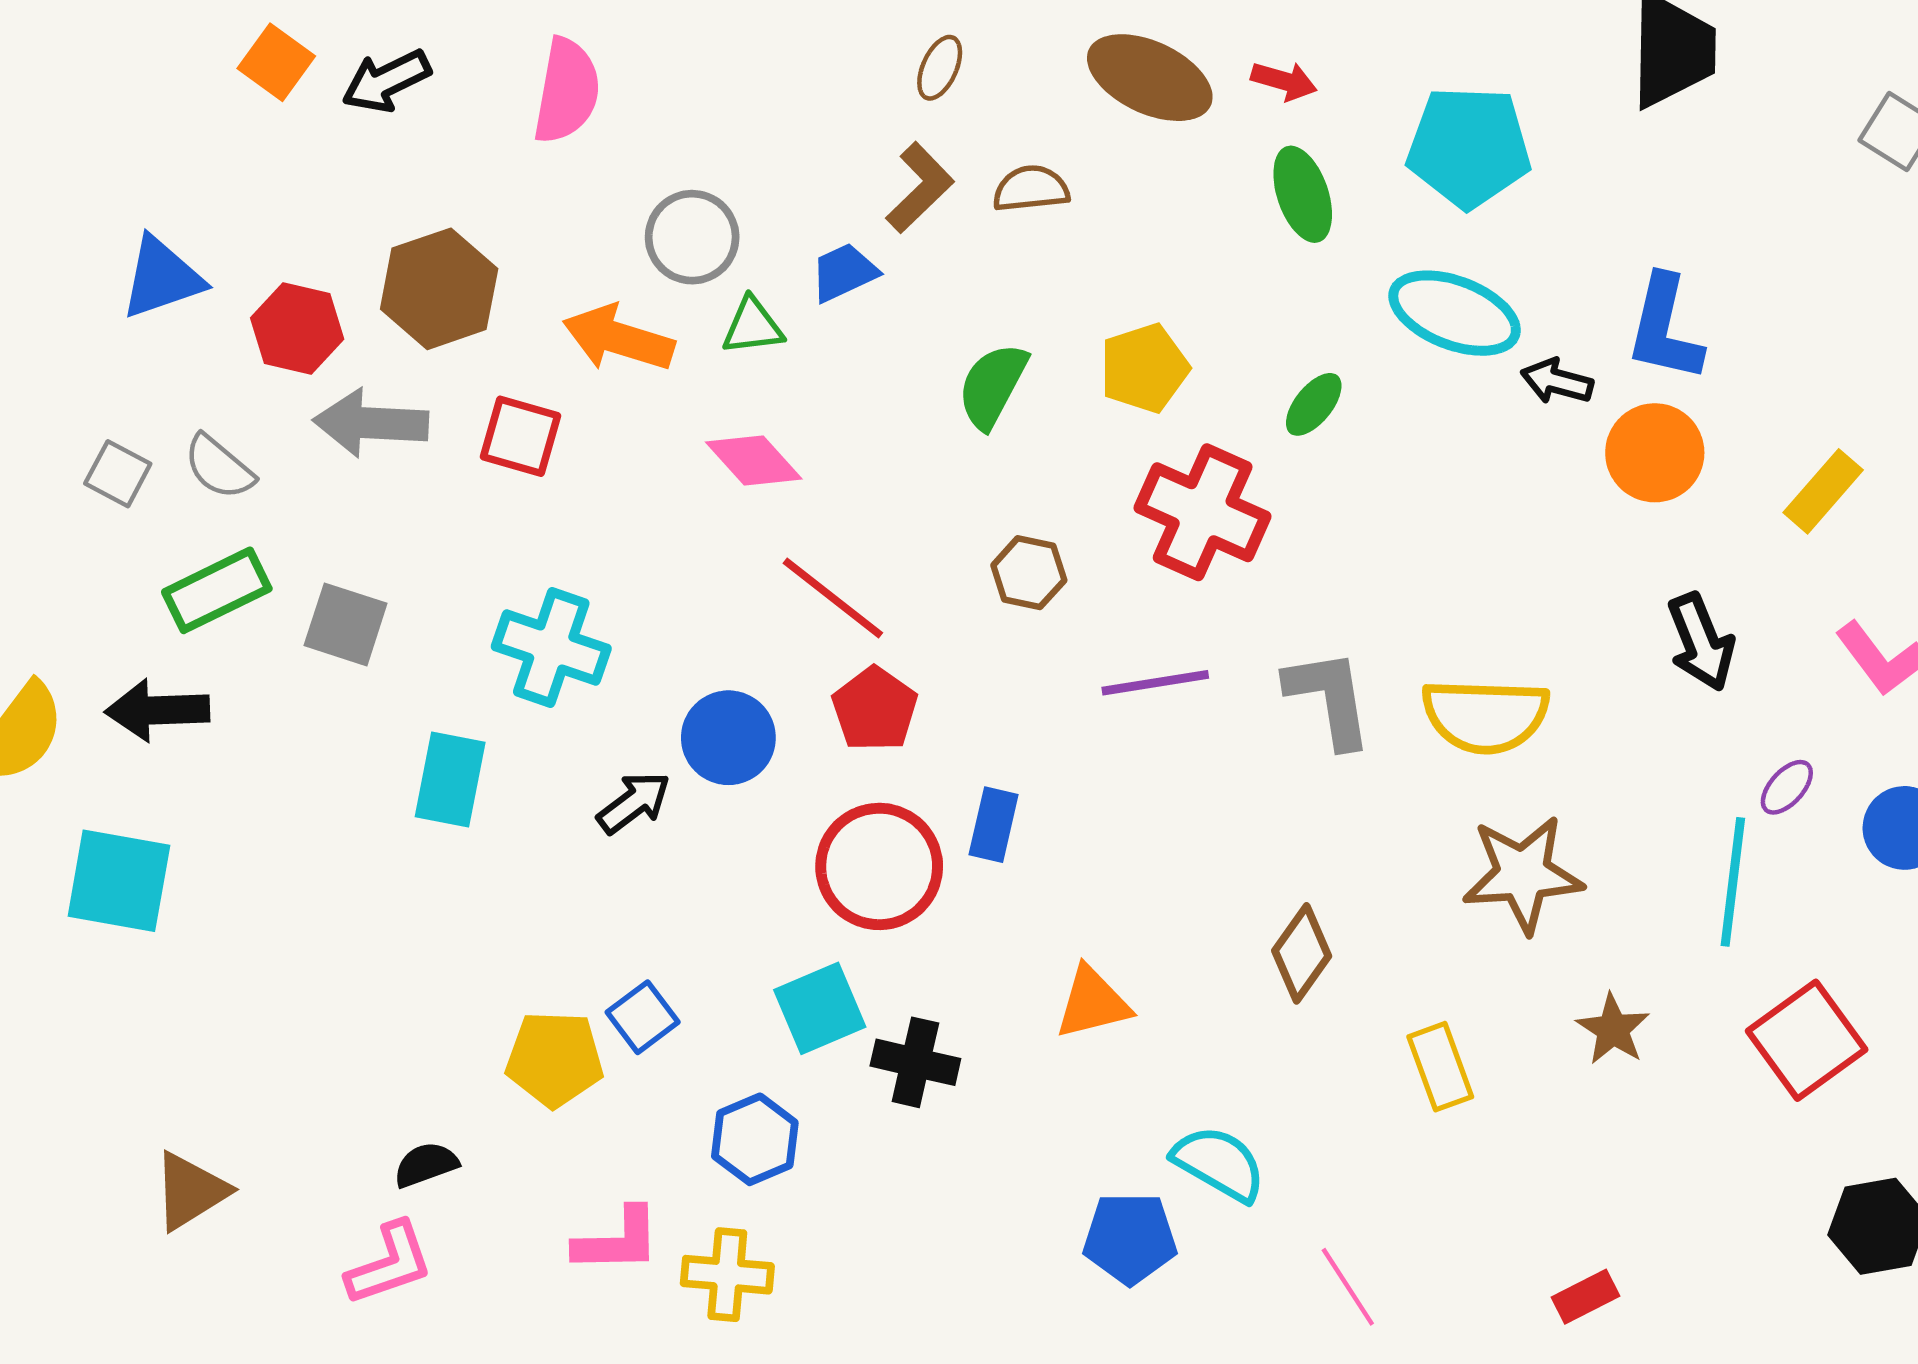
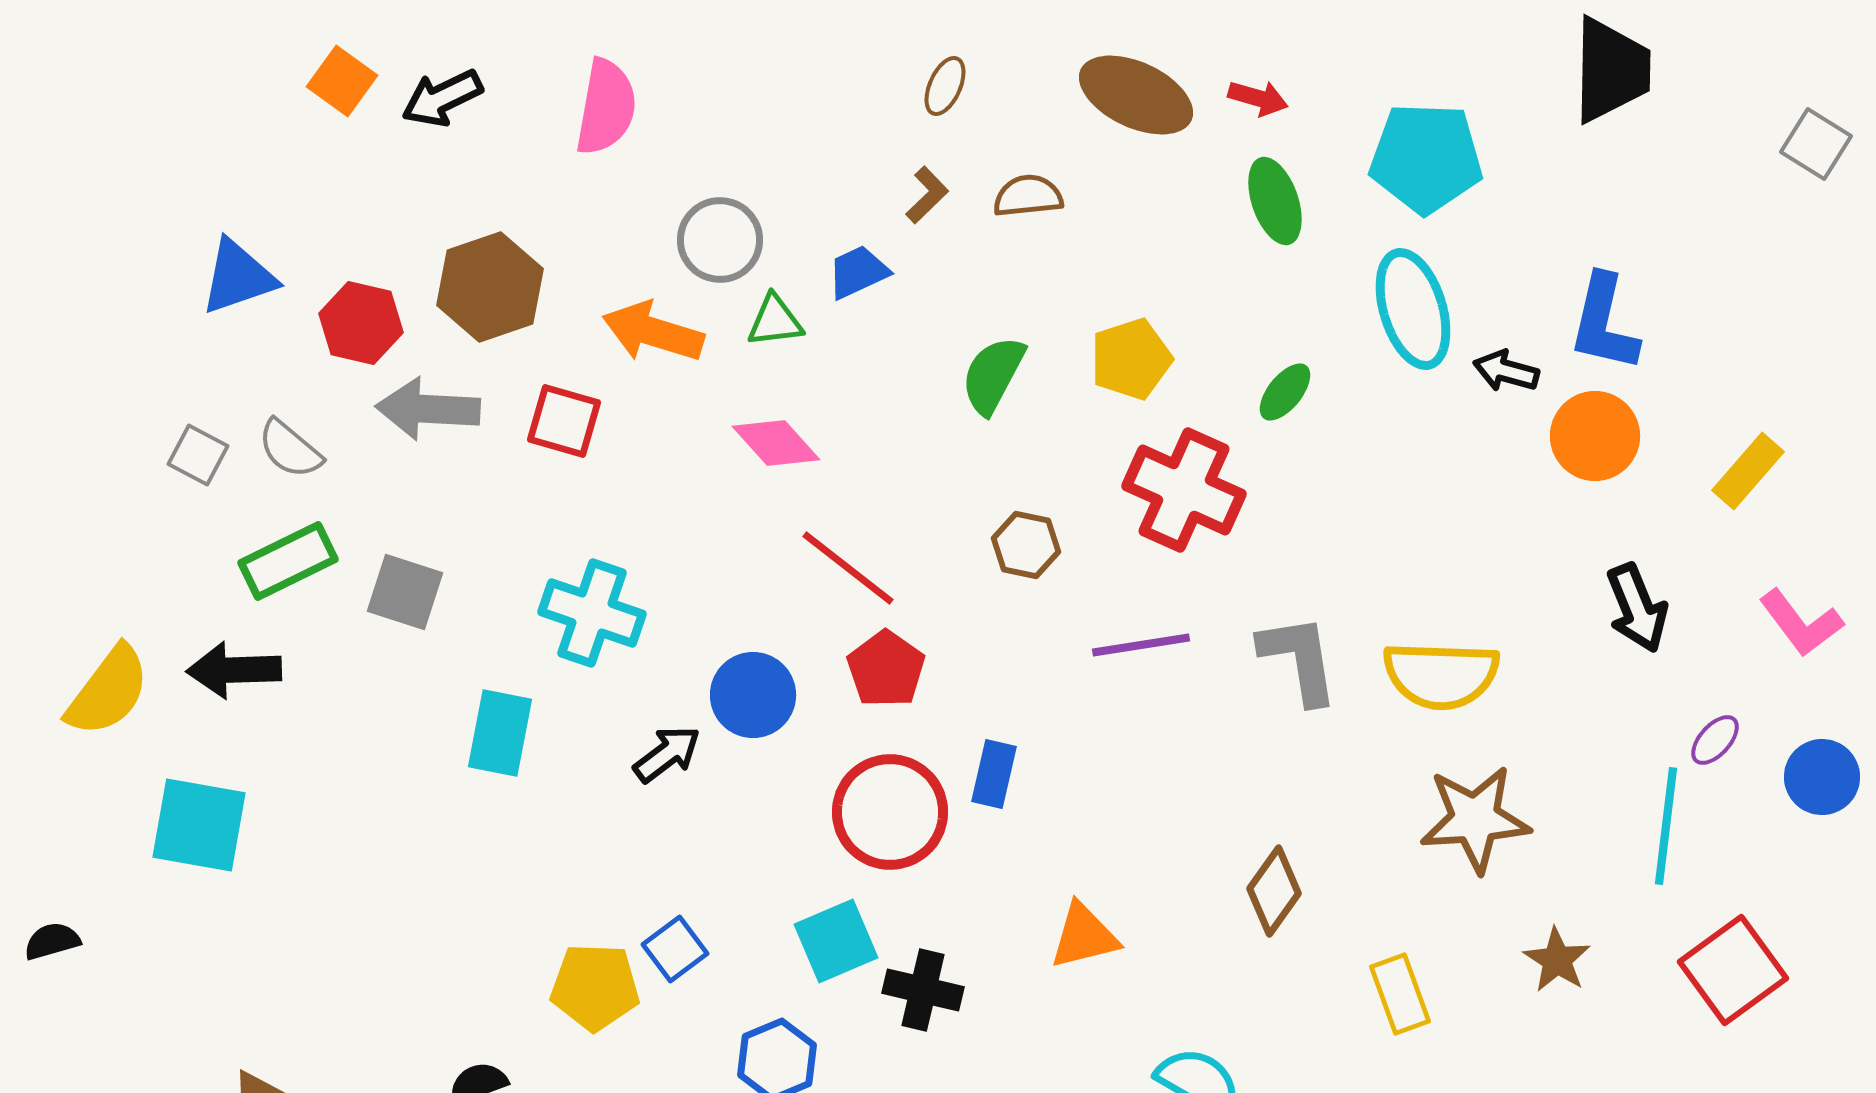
brown L-shape: (920, 188) -> (927, 195), size x0.7
cyan ellipse: (1455, 313) -> (1413, 309), turned 52

